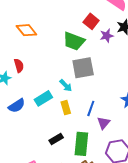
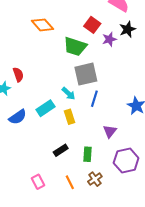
orange diamond: (26, 30) -> (43, 25), moved
blue line: (91, 108) -> (94, 99), moved
green rectangle: (81, 144) -> (87, 154), size x0.6

